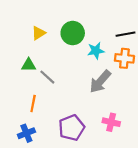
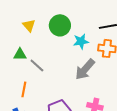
yellow triangle: (39, 33) -> (29, 25), turned -40

